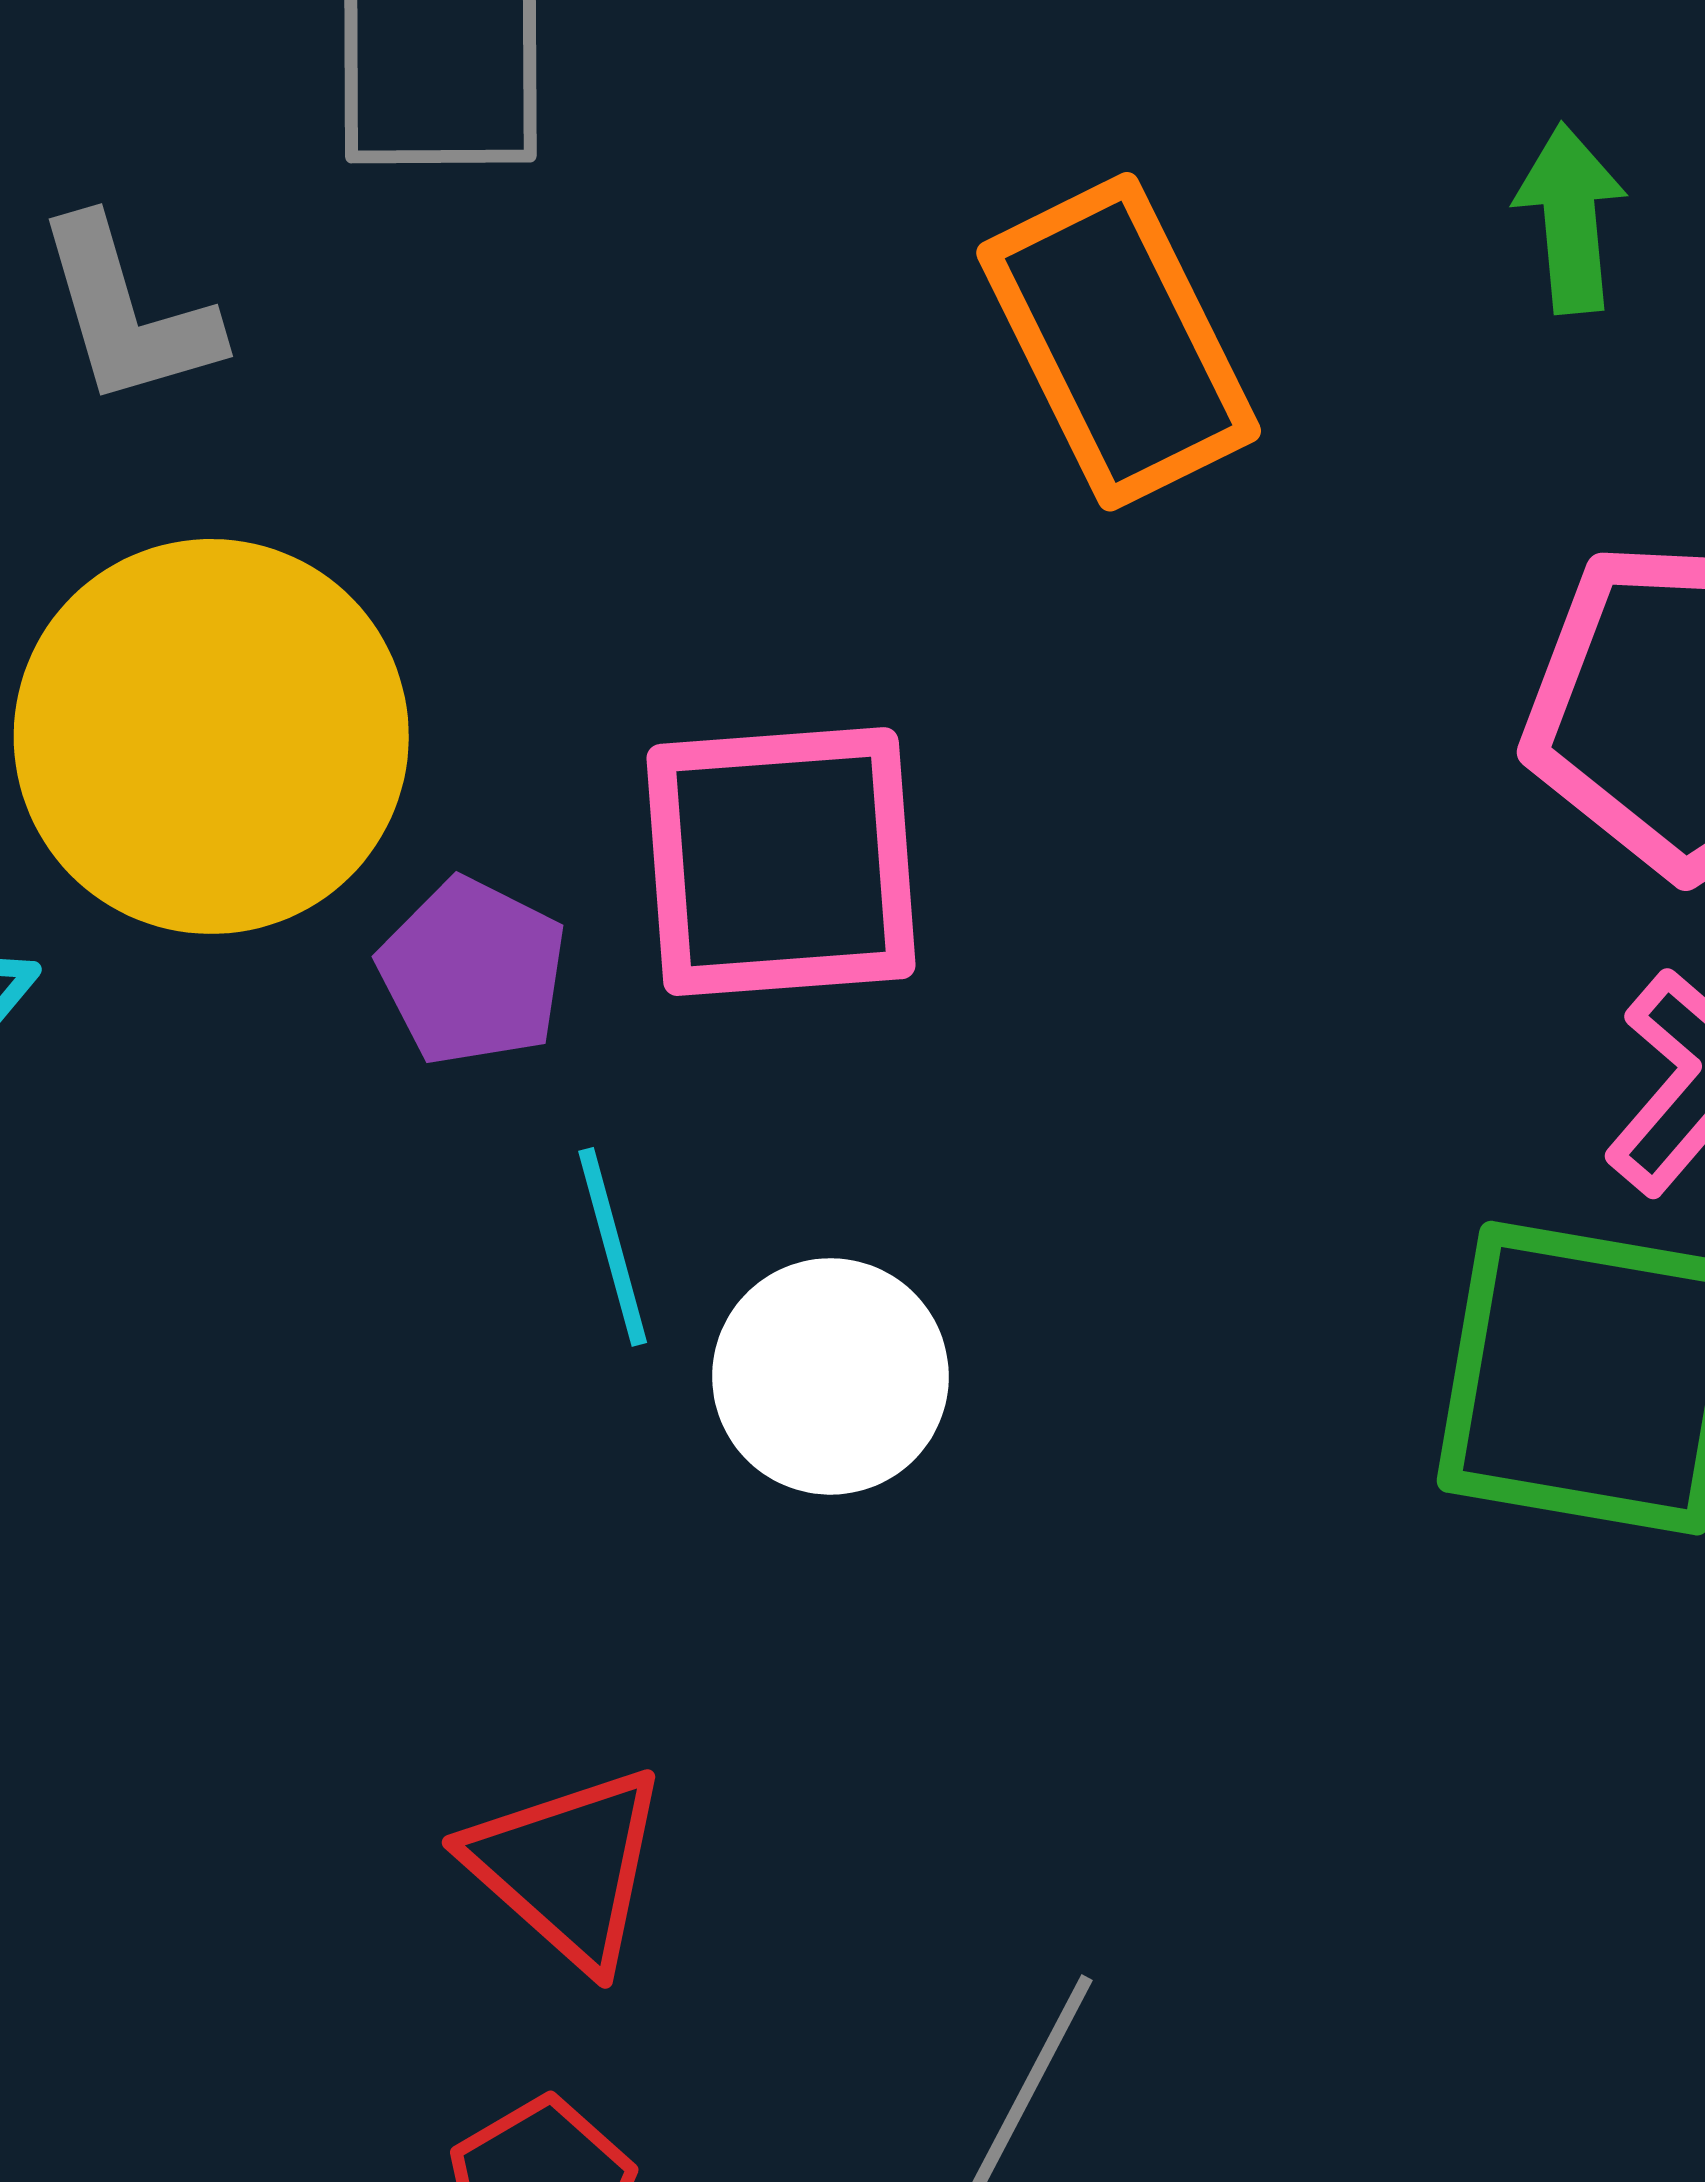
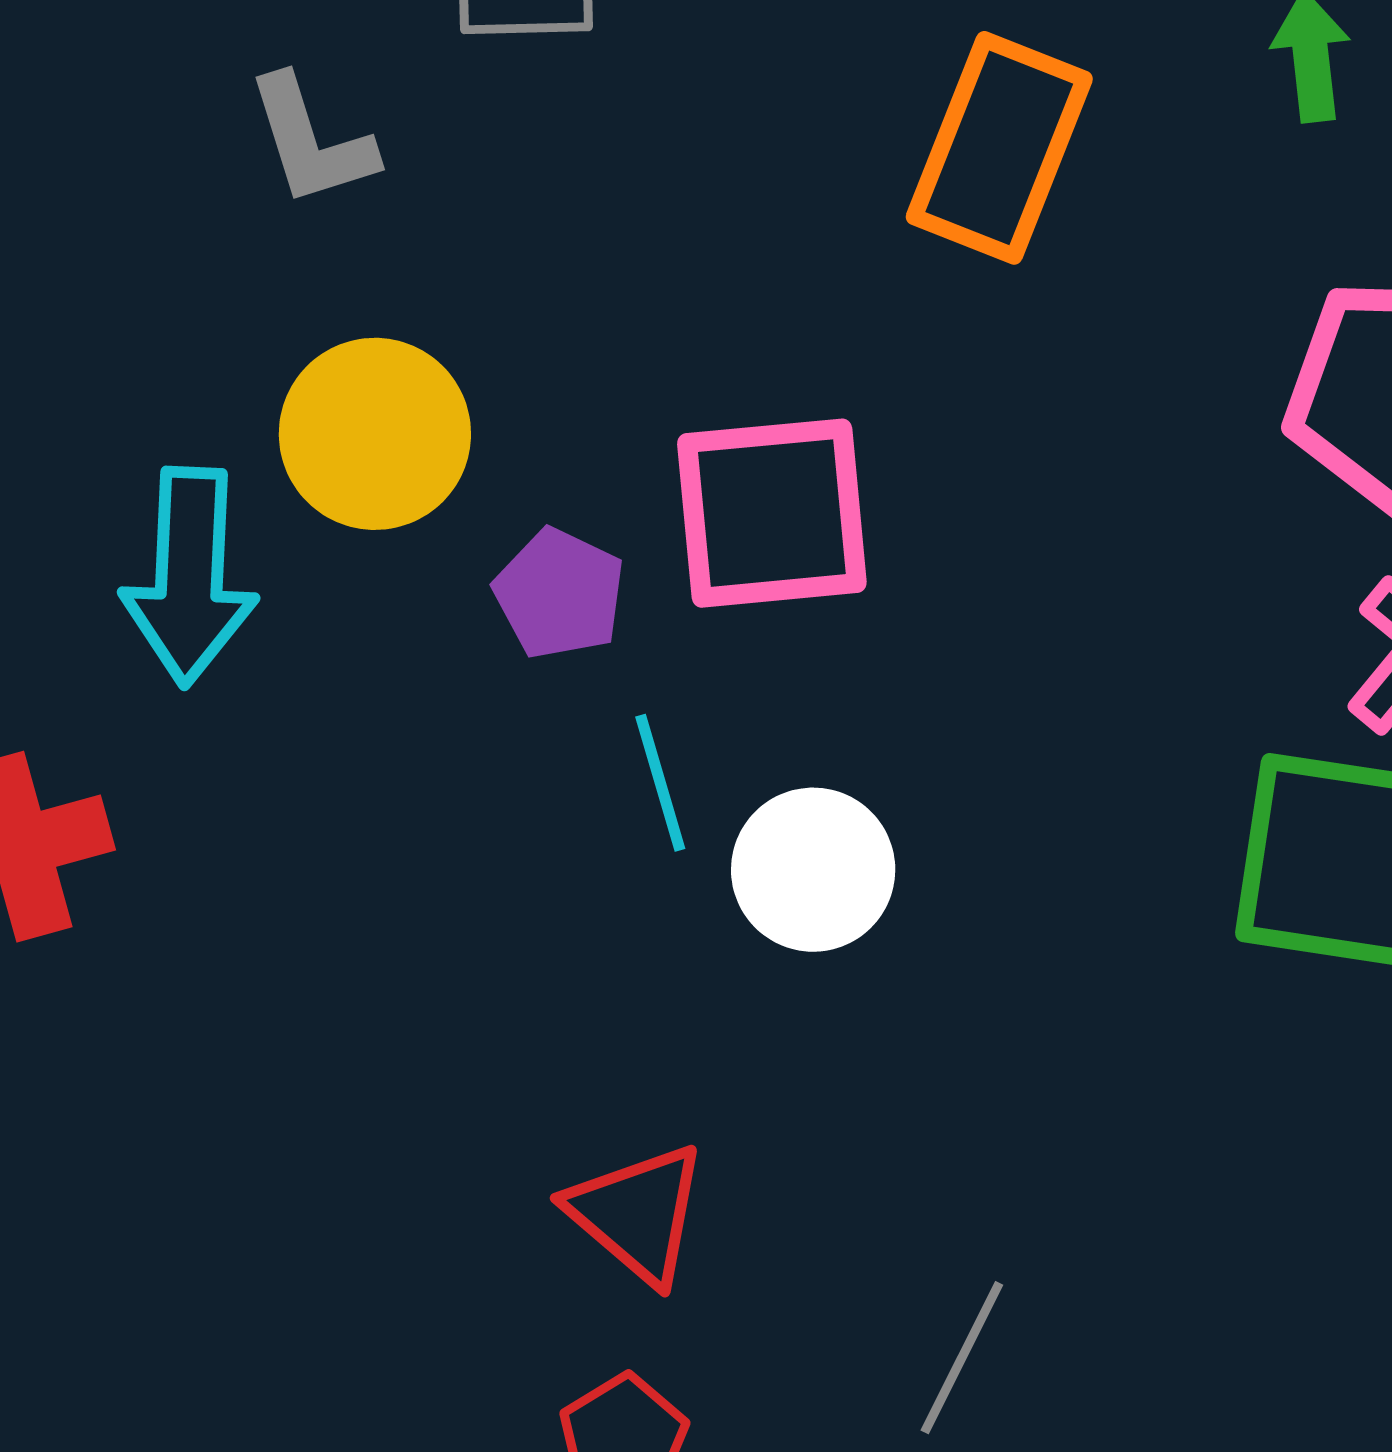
orange rectangle: (1119, 342) -> (999, 148), turned 49
yellow circle: (211, 736) -> (375, 434), size x0.7

